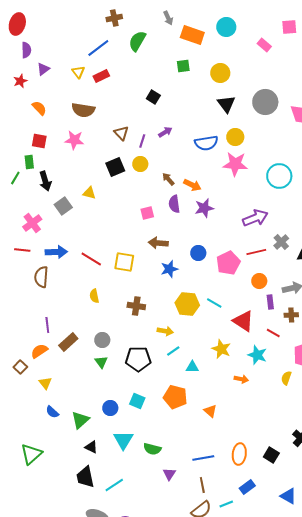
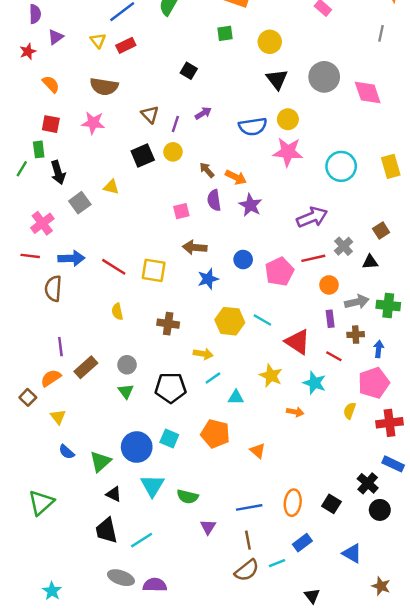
purple star: (204, 208) -> (250, 205), turned -30
orange circle: (259, 281) -> (329, 285), moved
blue circle: (110, 408) -> (137, 447), size x1.6

